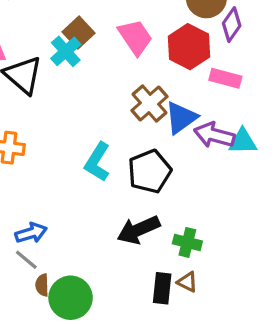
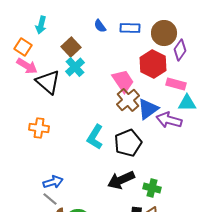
brown square: (78, 32) -> (71, 47), moved
pink trapezoid: (135, 37) -> (123, 81), moved
cyan triangle: (243, 141) -> (187, 103), moved

